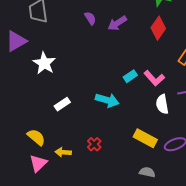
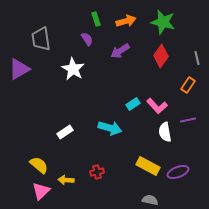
purple semicircle: (90, 18) -> (87, 39), moved
white star: (44, 63) -> (73, 69), moved
red cross: (94, 144) -> (97, 172), turned 32

